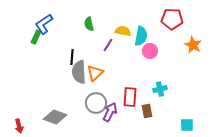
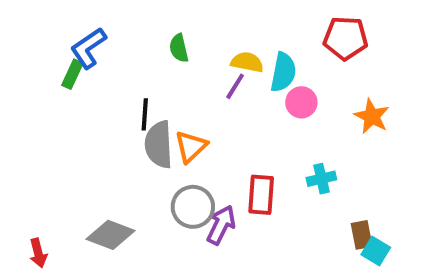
purple line: (108, 45) -> (235, 86), moved
orange star: (193, 45) -> (372, 116), moved
brown rectangle: (147, 111) -> (362, 235), moved
cyan square: (187, 125) -> (376, 251), turned 32

